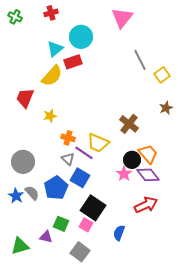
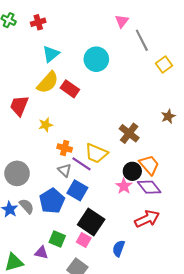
red cross: (51, 13) -> (38, 22), moved
pink triangle: (122, 18) -> (122, 21), size x0.6
cyan circle: (81, 37) -> (96, 59), moved
gray line: (140, 60) -> (142, 40), moved
red rectangle: (73, 62) -> (70, 89), moved, turned 54
yellow square: (162, 75) -> (164, 64), moved

